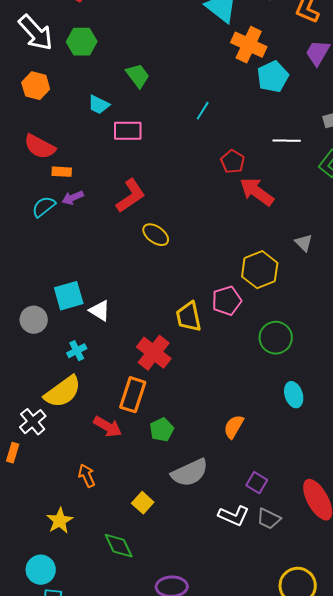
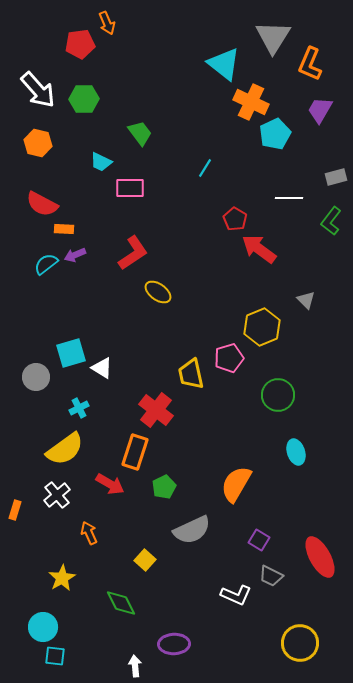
white cross: (33, 422) -> (57, 495), moved
orange semicircle: (234, 427) -> (236, 484), size x1.5
white L-shape: (234, 516) -> (236, 595), moved

